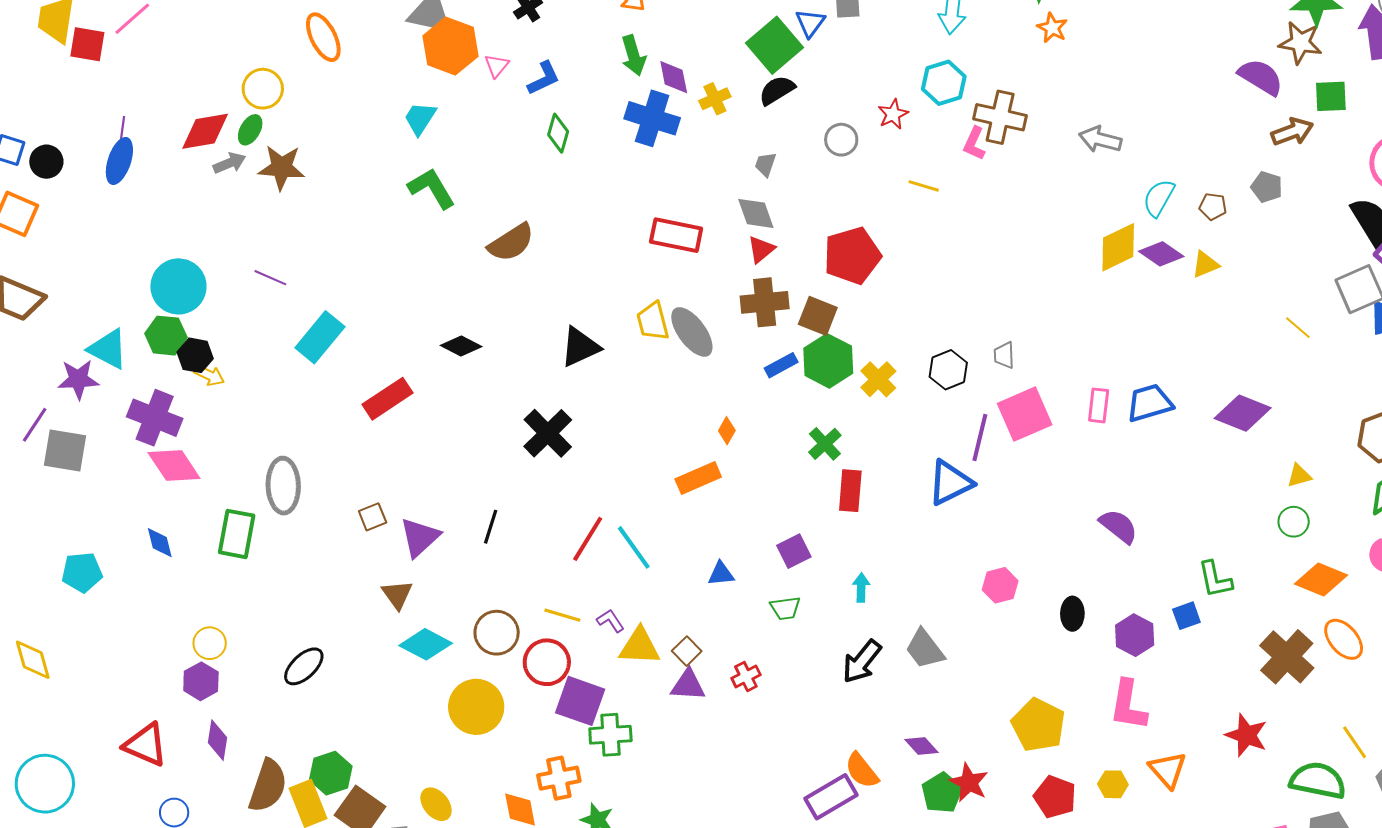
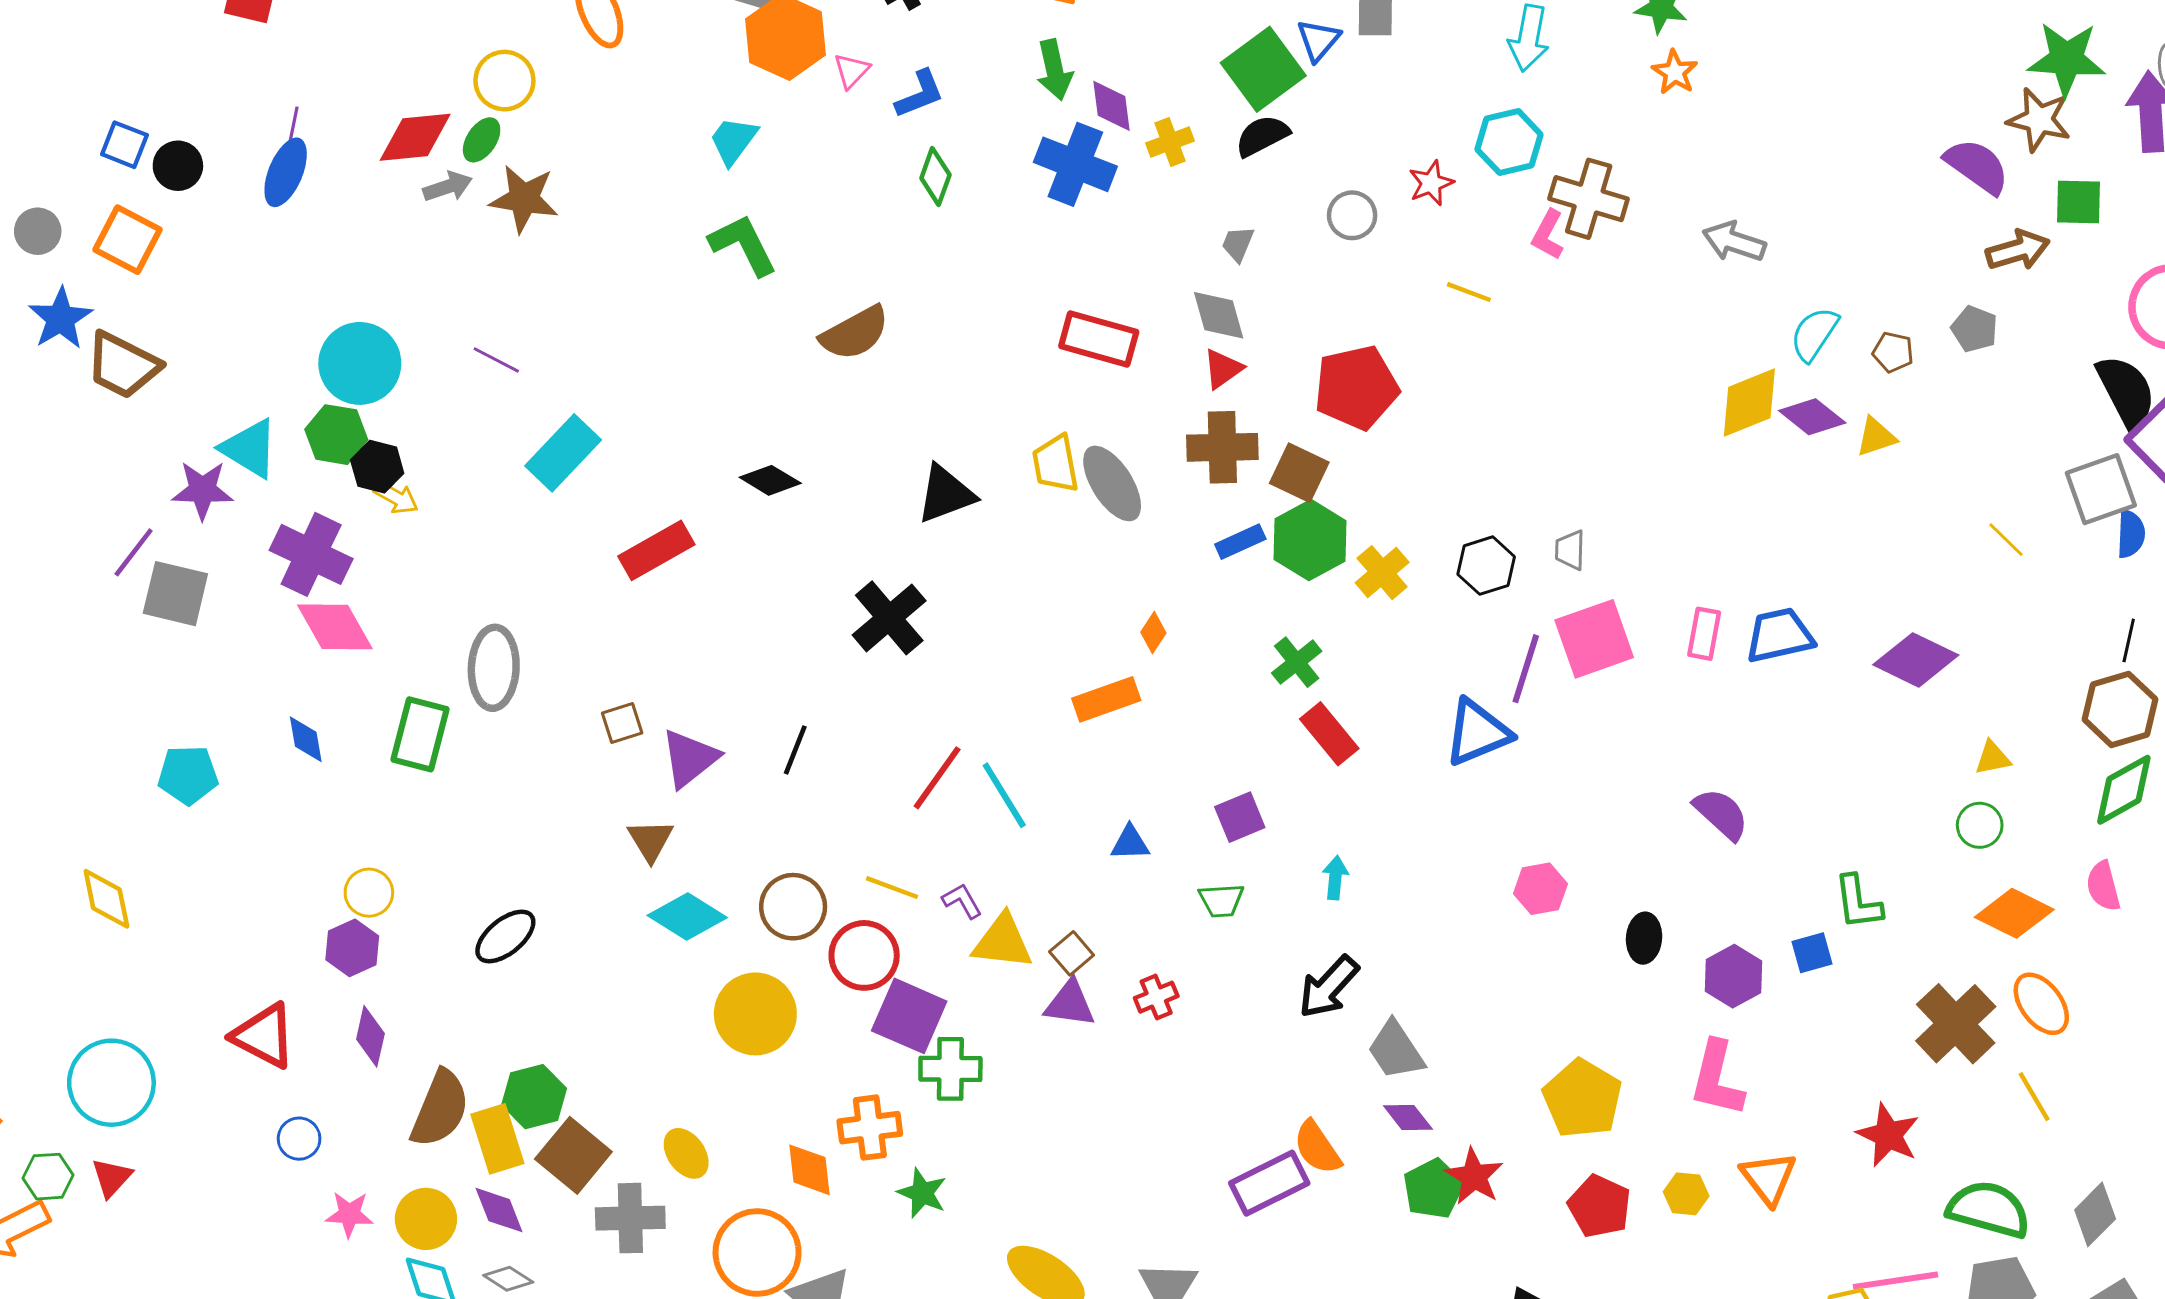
red rectangle: (850, 491) -> (1329, 734), turned -48
gray trapezoid: (925, 649) -> (1396, 1050), moved
yellow line: (1355, 742) -> (2034, 1097), moved

